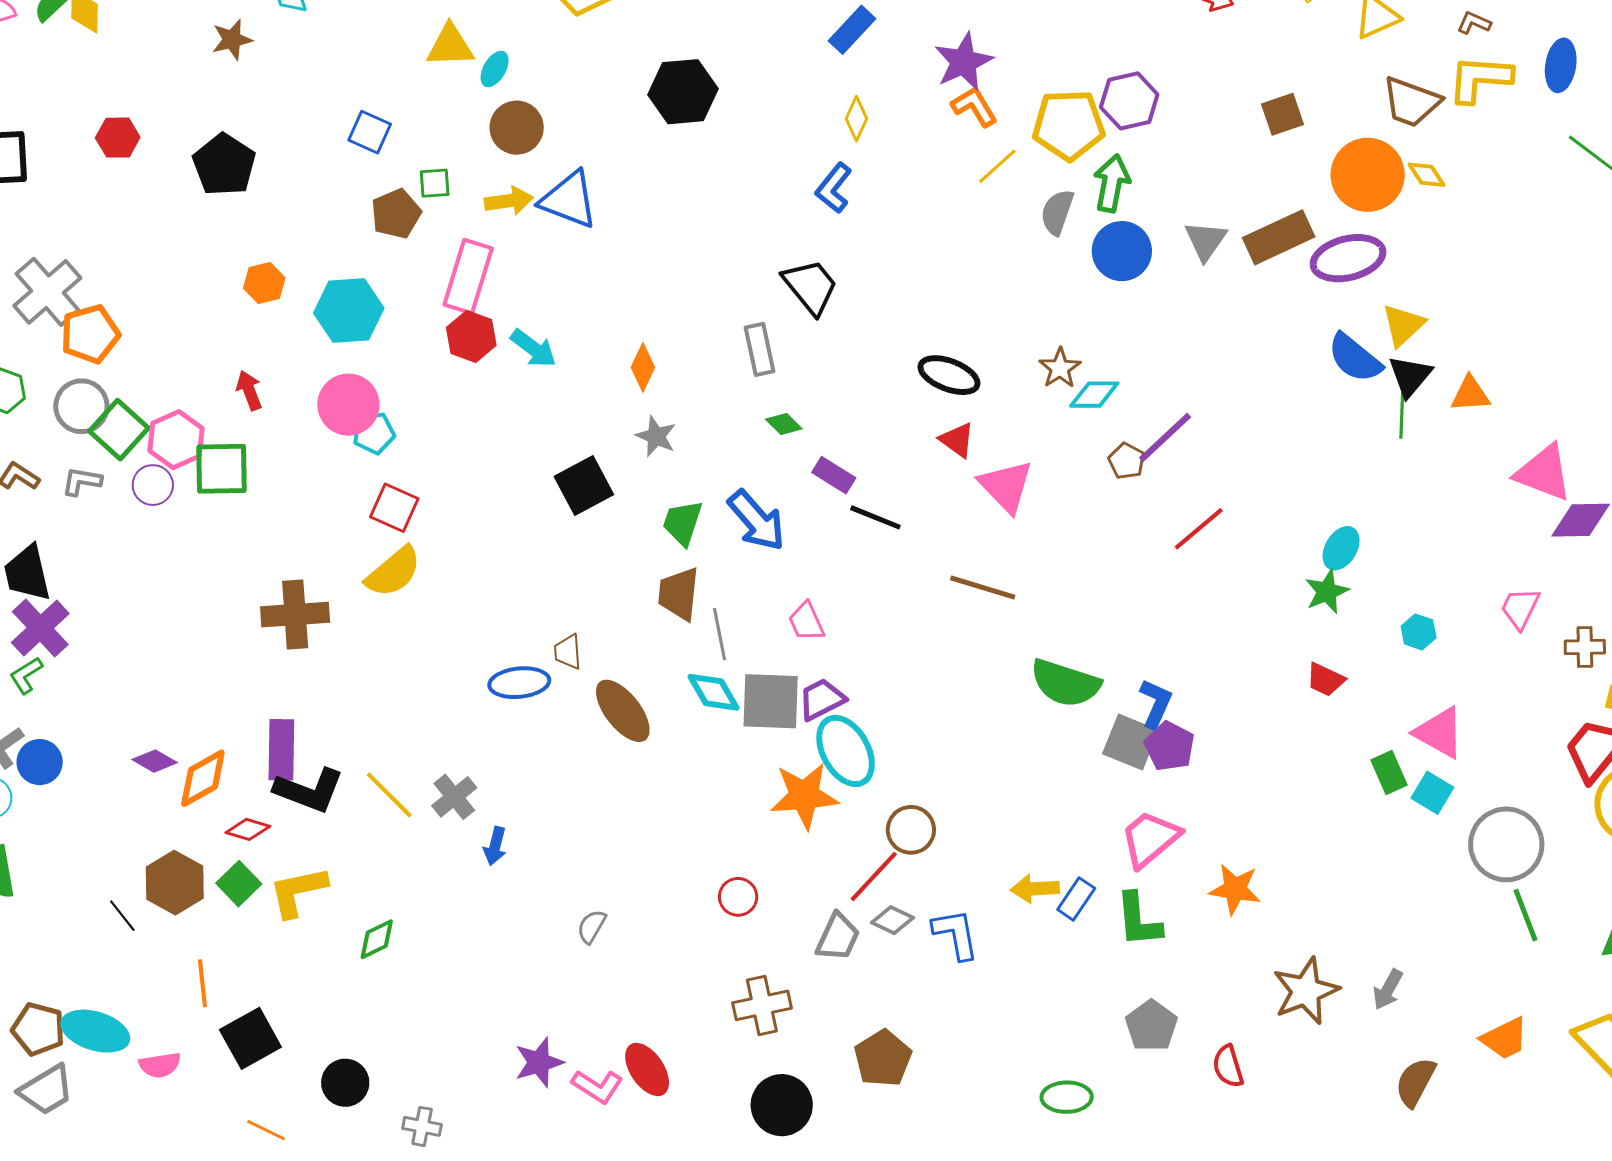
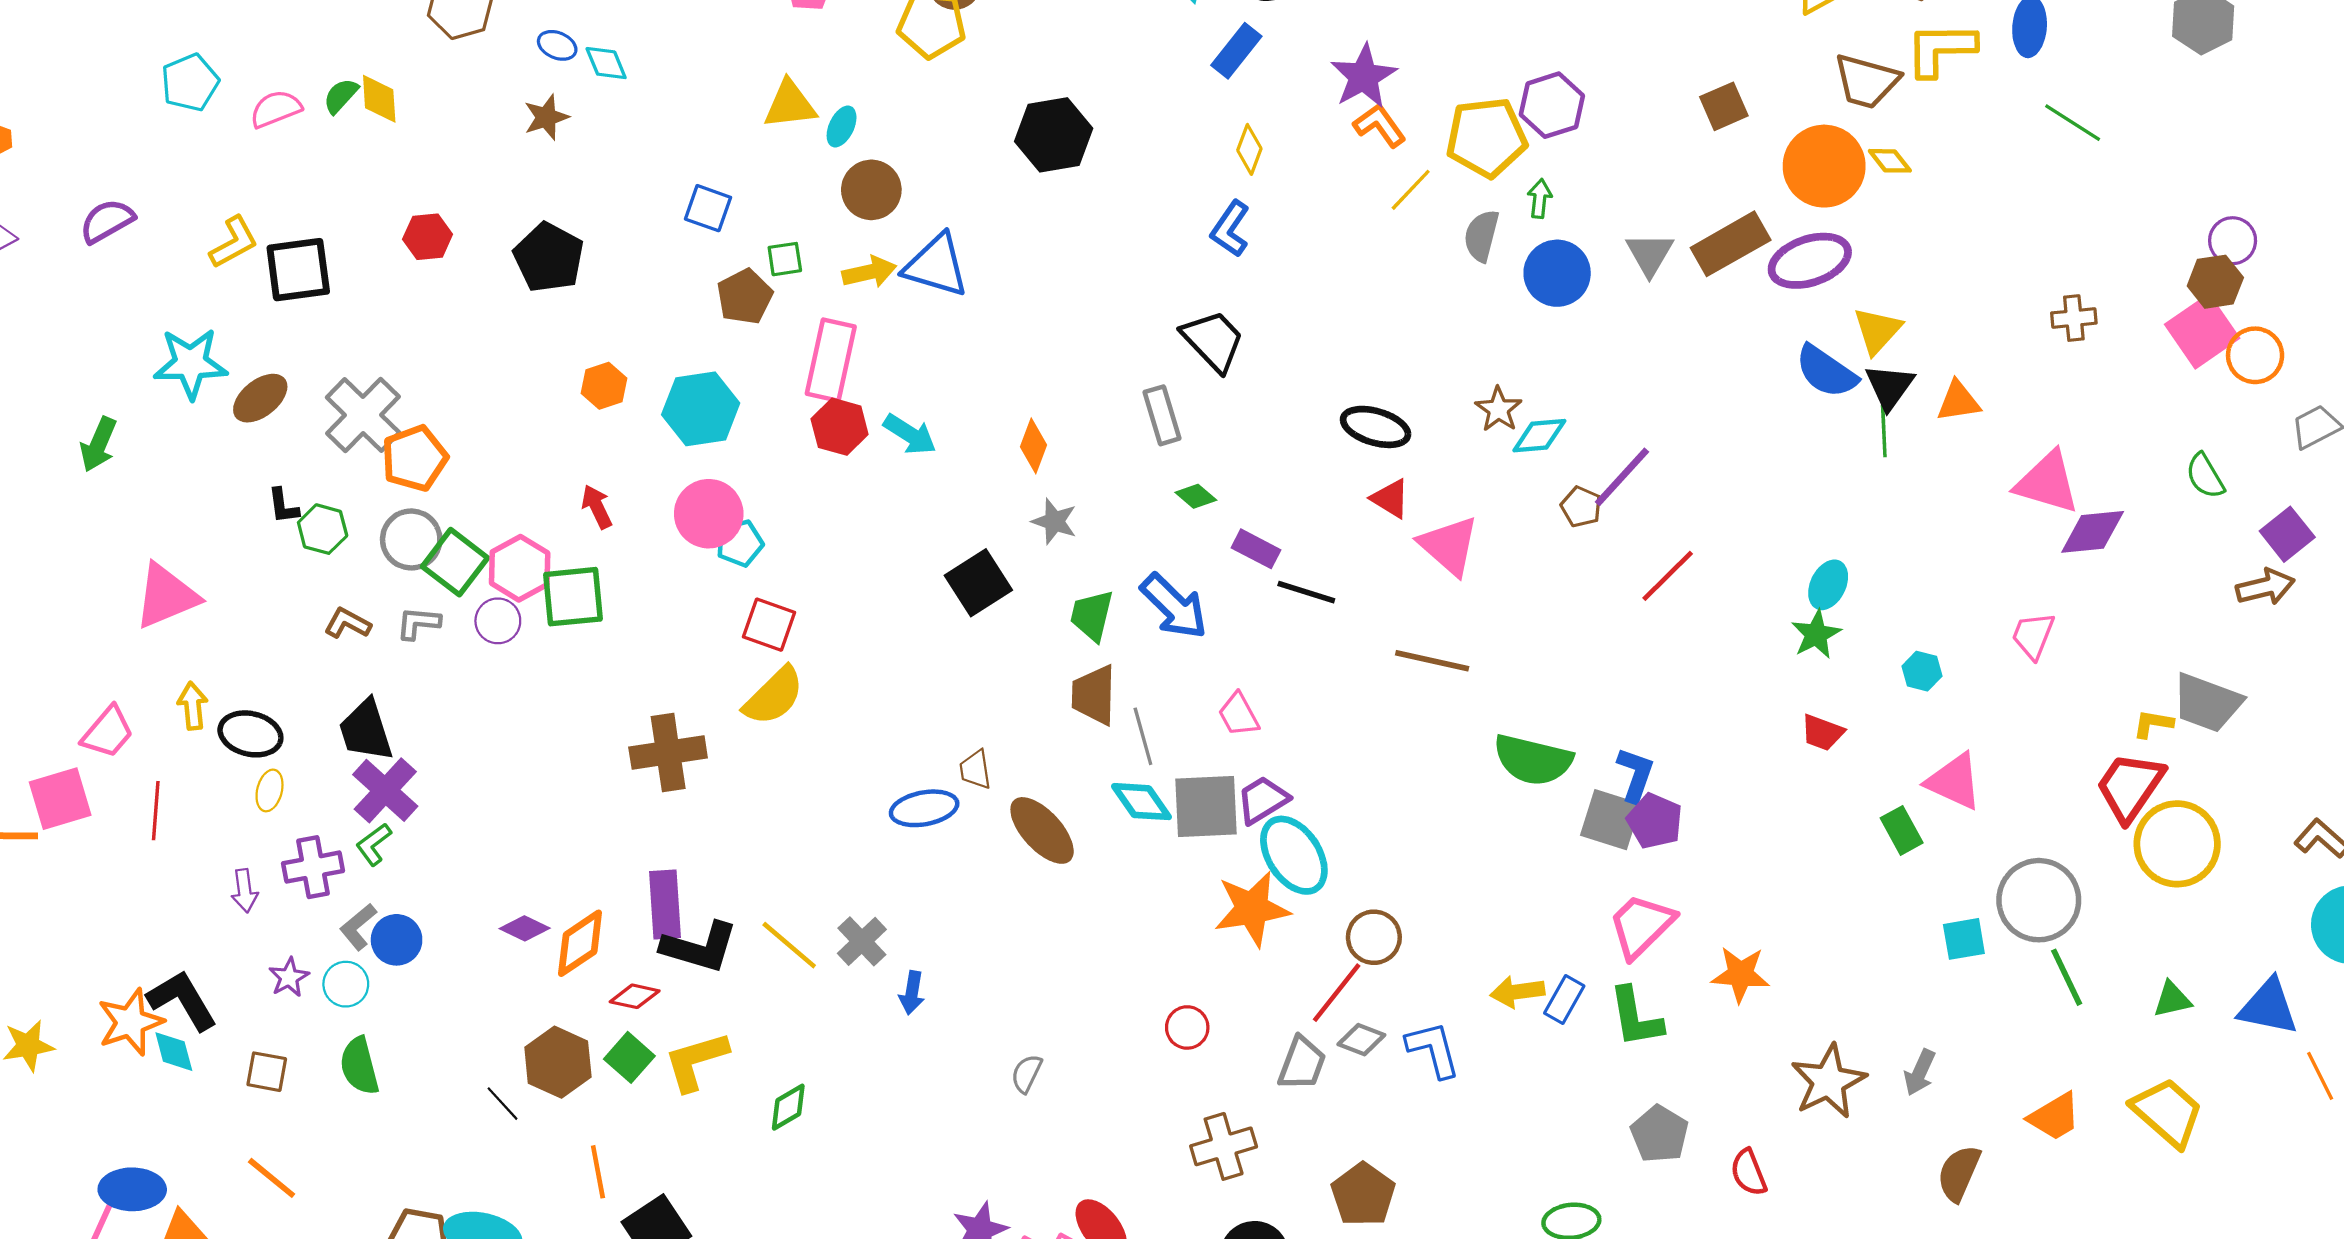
green arrow: (1112, 183) -> (1540, 198), size x0.6
brown cross: (1585, 647) -> (2074, 318), moved
cyan square: (1432, 793) -> (1964, 939), moved, turned -36

